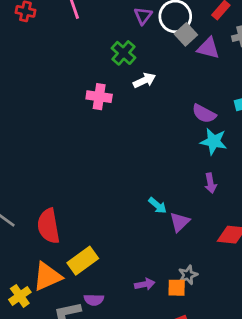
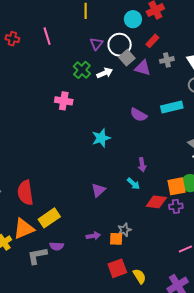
white arrow: (144, 80) -> (105, 73), moved
cyan star: (214, 141) -> (101, 138), moved, turned -30
cyan arrow: (158, 206) -> (133, 184), moved
purple triangle: (180, 222) -> (98, 190), moved

